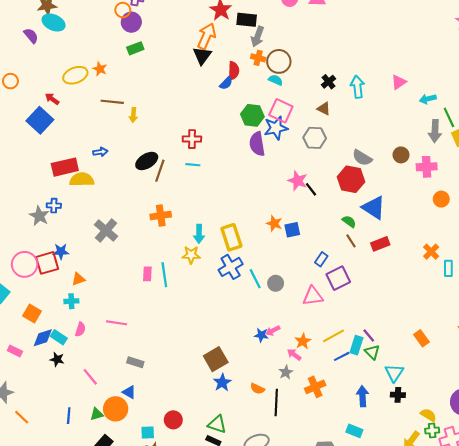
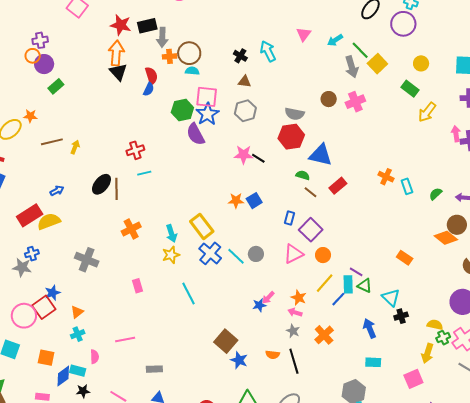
yellow arrow: (133, 115) -> (75, 147), turned -144
orange circle: (441, 199) -> (323, 255), moved
cyan line: (164, 275) -> (188, 294), moved

